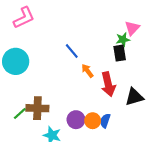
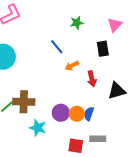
green star: (123, 40) -> (77, 23), moved
orange arrow: (87, 71) -> (72, 66), turned -80
red arrow: (108, 84) -> (92, 79), size x0.7

